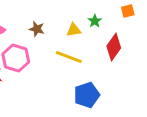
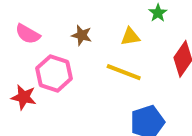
green star: (95, 21) -> (158, 13), moved

